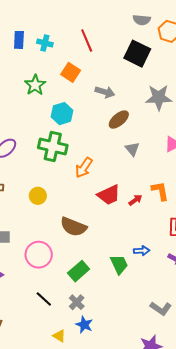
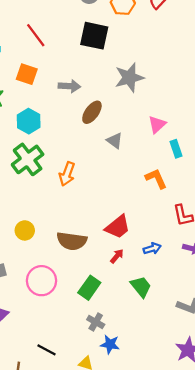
green cross: (53, 147) -> (28, 159), turned -36
red trapezoid: (109, 195) -> (118, 227), moved
yellow circle: (38, 196) -> (25, 230), moved
red arrow: (135, 200) -> (117, 256), moved
green trapezoid: (119, 264) -> (141, 287), moved
black line: (44, 299) -> (46, 350), moved

